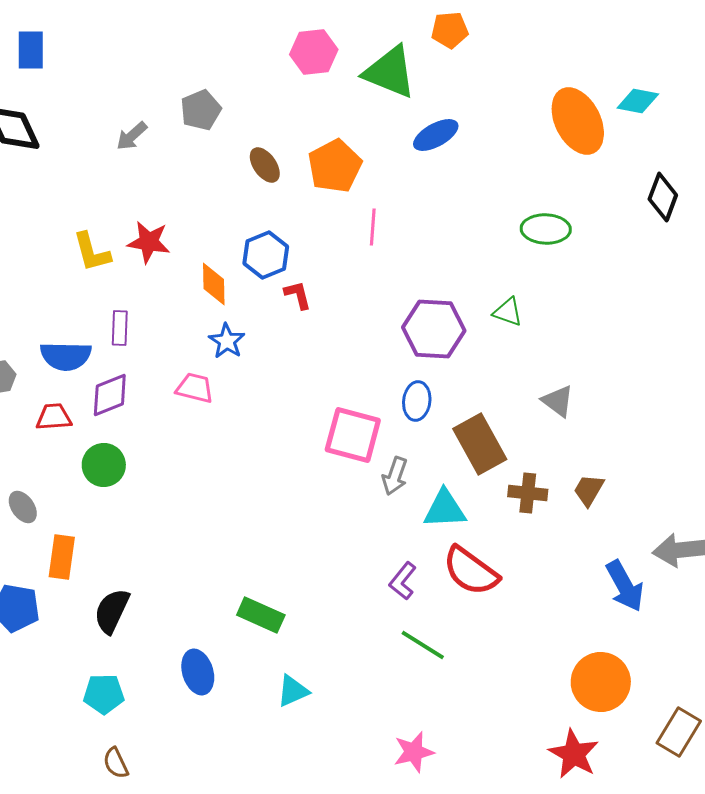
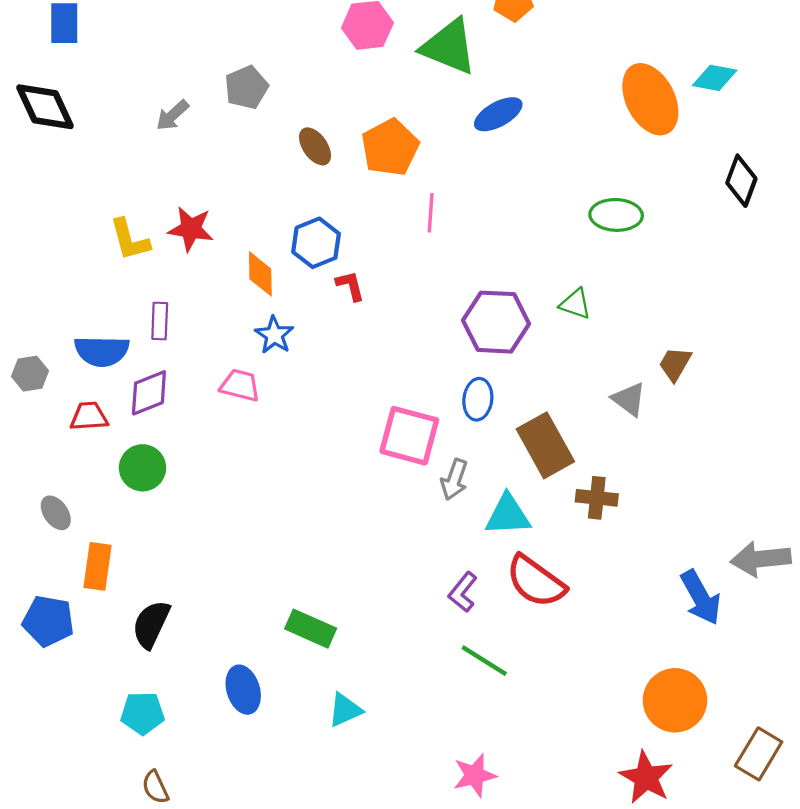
brown trapezoid: (589, 490) -> (675, 364), moved

